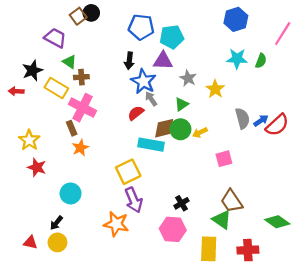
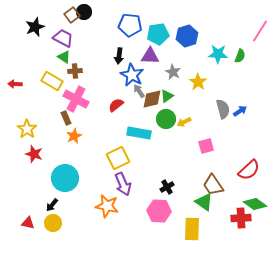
blue hexagon: (236, 19) -> (187, 36), moved
purple trapezoid: (55, 38) -> (63, 38), moved
black star: (32, 71) -> (35, 27), moved
red semicircle: (136, 113) -> (116, 105), moved
red semicircle: (277, 125) -> (249, 170), moved
brown diamond: (164, 128) -> (152, 99), moved
cyan circle: (71, 193) -> (65, 178), size x1.4
red cross: (248, 250) -> (241, 218), moved

